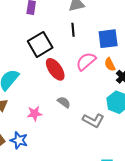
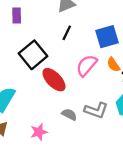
black line: (73, 30) -> (67, 33), turned 40
gray L-shape: (93, 120) -> (96, 110), moved

